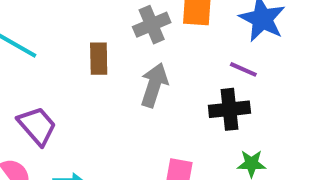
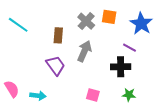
gray cross: (152, 25) -> (86, 21), turned -30
purple trapezoid: (37, 126) -> (56, 65), moved

